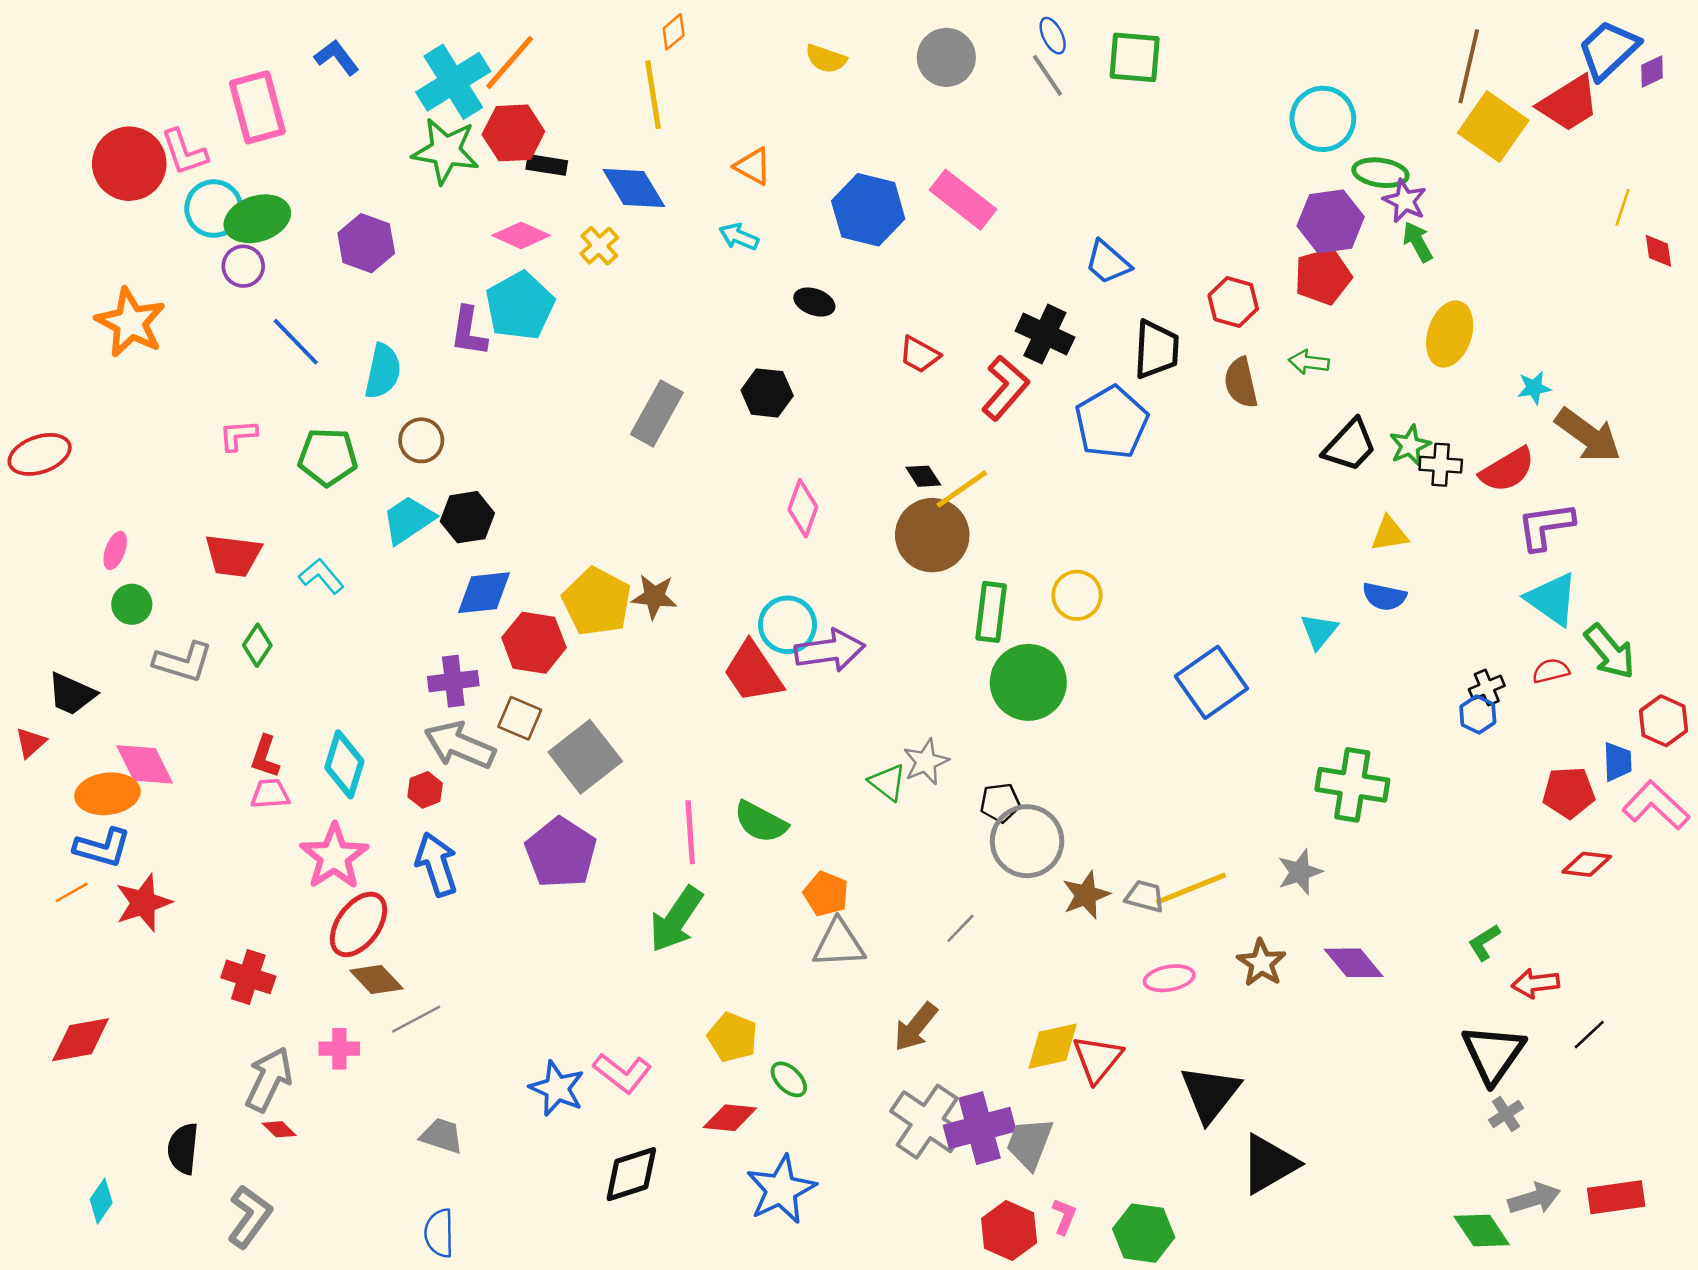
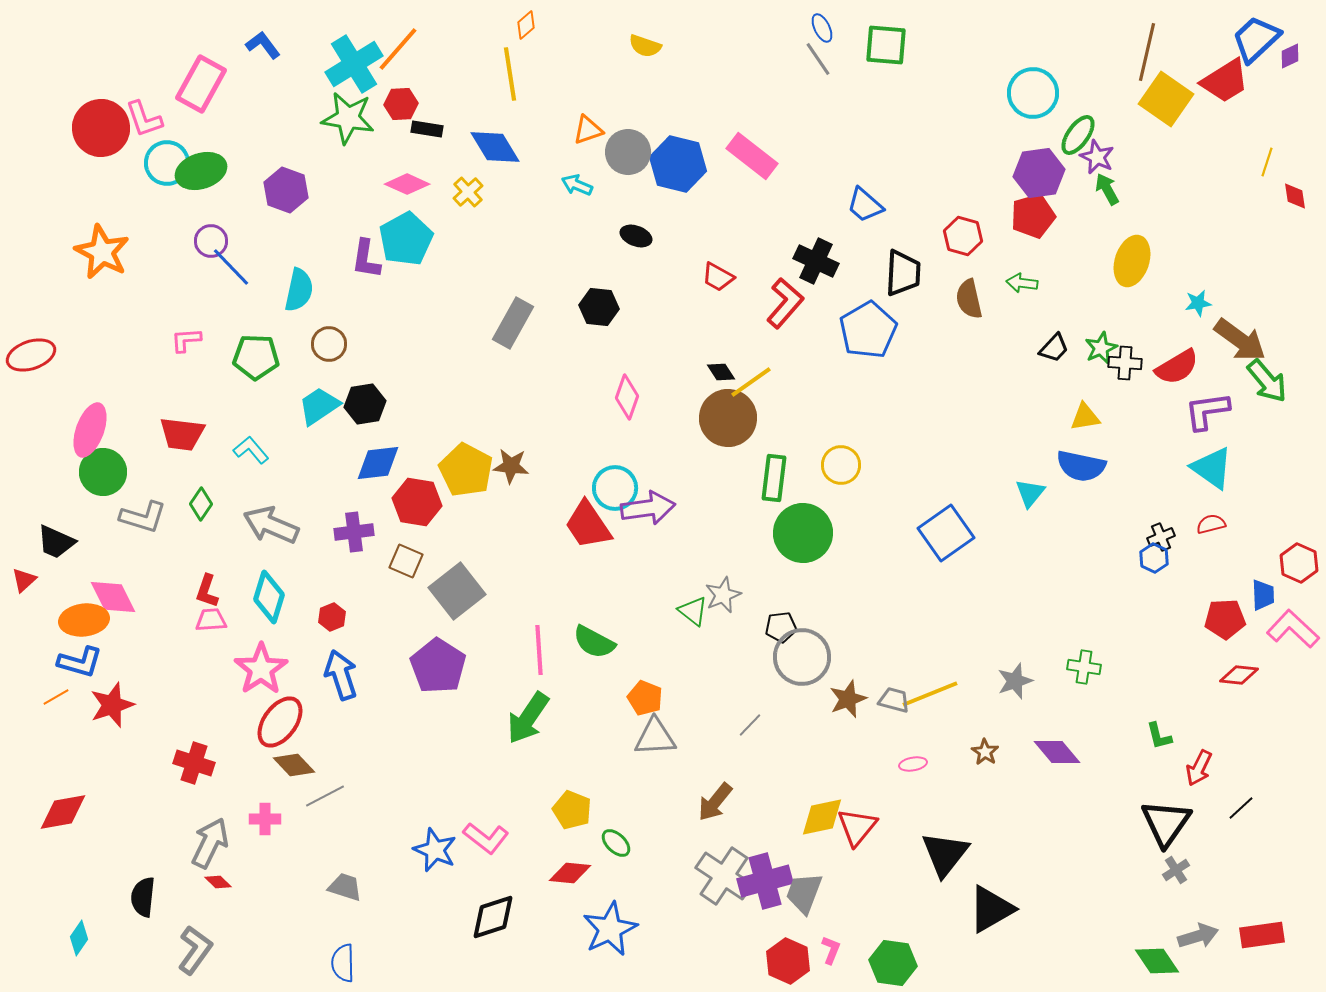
gray circle: (946, 57) -> (628, 152), moved
pink rectangle: (257, 107) -> (201, 84), turned 44
red hexagon: (513, 133) -> (401, 104), size x0.7
orange triangle: (753, 166) -> (588, 130), turned -48
green ellipse: (1380, 173) -> (1078, 135), turned -63
purple circle: (243, 266) -> (211, 241), moved
black trapezoid: (1350, 445) -> (1054, 348), size x0.7
pink ellipse: (115, 550) -> (90, 430), size x1.8
blue semicircle: (1384, 597) -> (1081, 466), size x1.4
green circle: (132, 604) -> (103, 472), size x1.5
green arrow: (1610, 652) -> (1267, 381), moved
gray arrow: (460, 745) -> (271, 525), moved
green cross: (1352, 785) -> (1084, 667), moved, size x0.6
green L-shape: (1484, 942) -> (1159, 736), turned -72
brown star: (1261, 963) -> (985, 752), size x0.7
pink ellipse: (1169, 978) -> (913, 764), size x0.7
red arrow: (1535, 983) -> (1199, 768), turned -57

